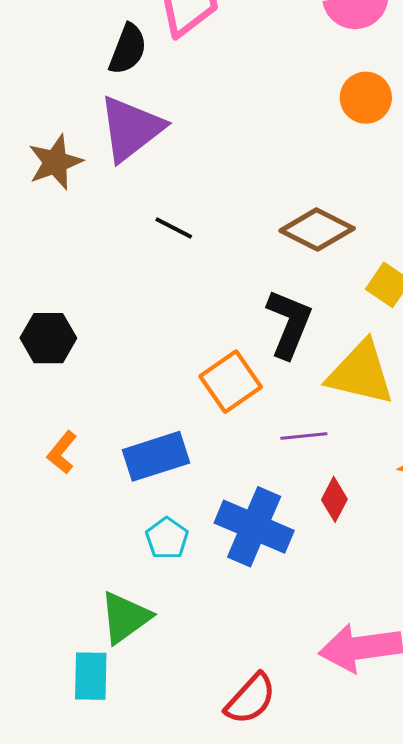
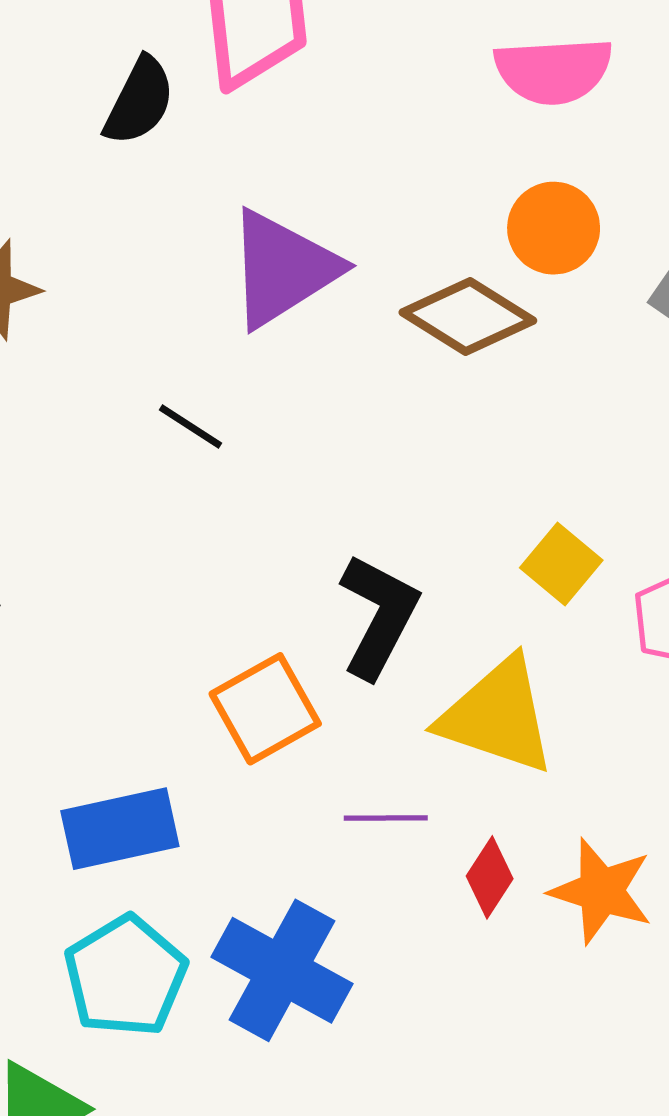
purple triangle: (131, 129) -> (283, 269), moved
brown diamond: (317, 229) -> (468, 317), moved
red diamond: (334, 499) -> (490, 877), moved
cyan pentagon: (167, 538) -> (125, 976), size x1.6

